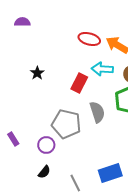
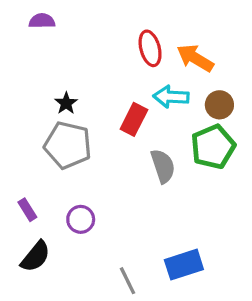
red ellipse: (89, 39) -> (150, 48), turned 60
gray pentagon: (66, 124) -> (68, 145), moved
black semicircle: (44, 172) -> (35, 256), moved, size x1.5

